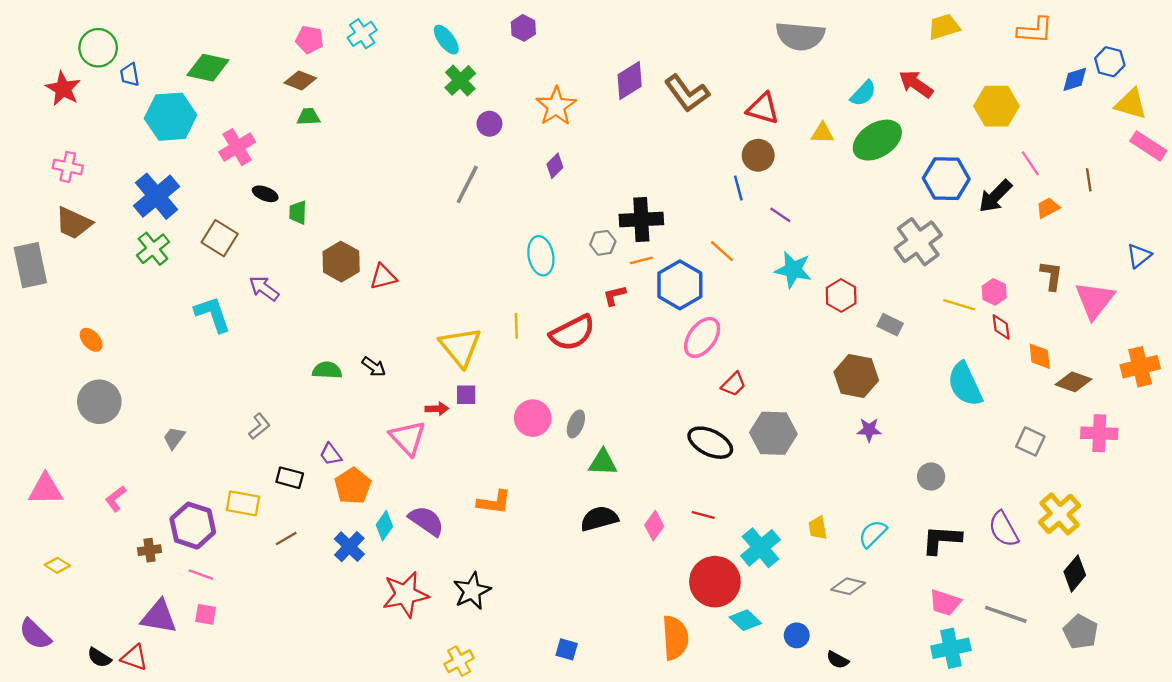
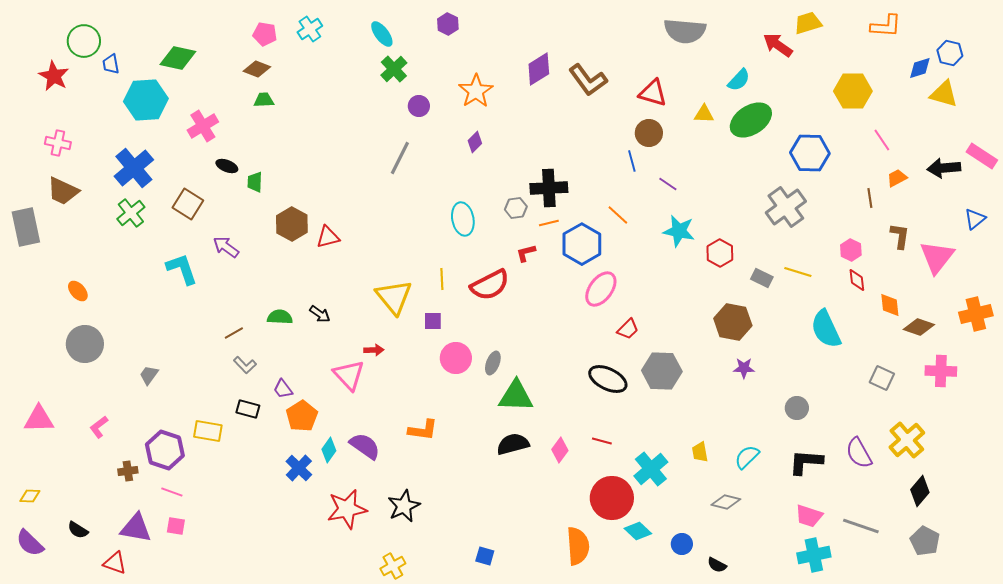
red arrow: (916, 84) -> (778, 45), moved
yellow triangle: (1131, 104) -> (944, 94), moved
pink rectangle: (1148, 146) -> (982, 156), moved
brown line: (1089, 180) -> (870, 198), moved
black arrow: (995, 196) -> (944, 168), moved, turned 40
yellow line: (959, 305) -> (798, 272), moved
purple square: (466, 395) -> (433, 321), moved
gray L-shape: (259, 426) -> (245, 365), moved, turned 85
green triangle: (603, 462) -> (516, 396), size x1.4
brown line: (286, 538) -> (234, 333), moved
yellow diamond: (57, 565) -> (30, 496), moved, turned -30
black semicircle: (99, 658) -> (78, 530), moved

